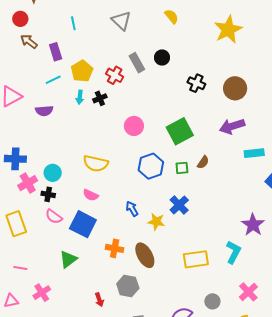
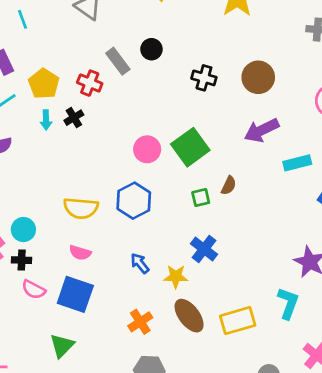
pink circle: (134, 126) -> (147, 149), moved
blue hexagon: (151, 166) -> (134, 201), moved
orange cross: (115, 248) -> (140, 322), moved, turned -36
brown ellipse: (145, 255) -> (189, 316), moved

